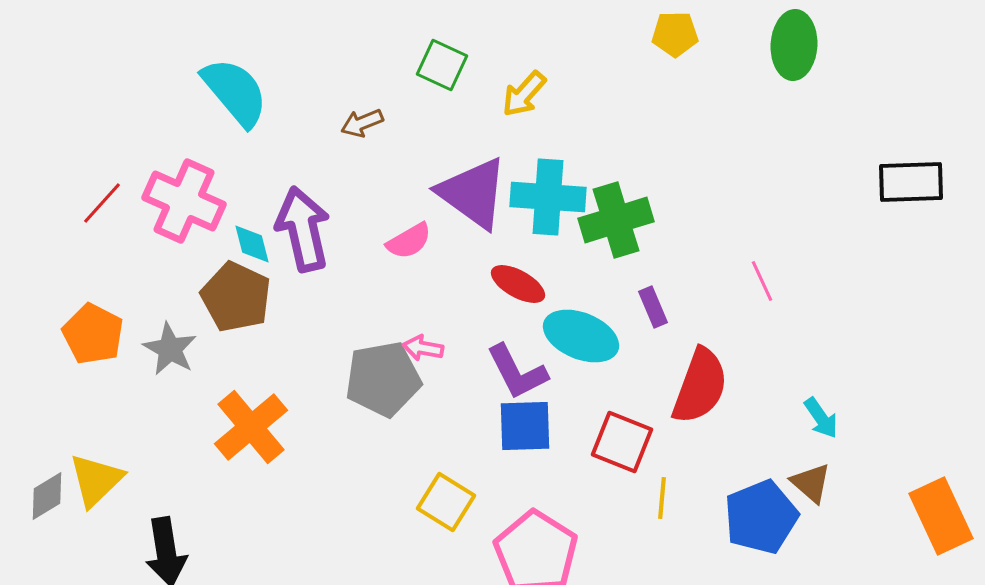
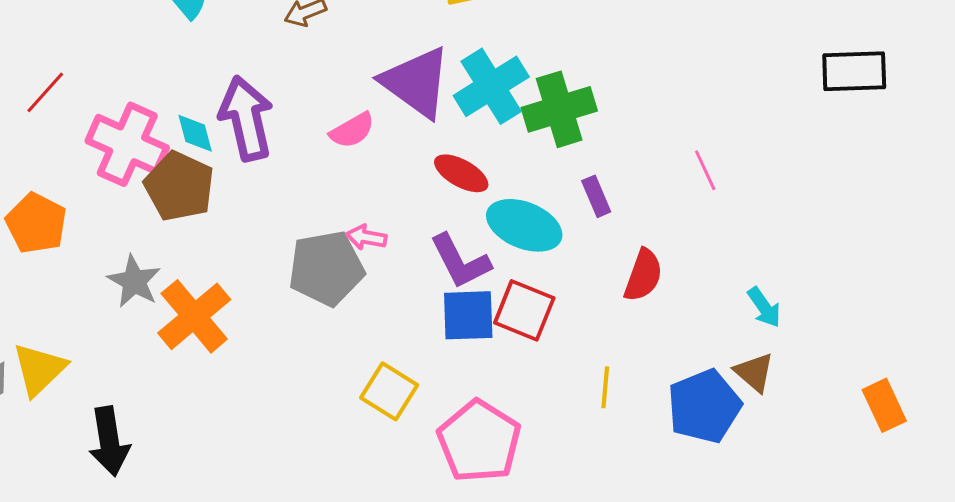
cyan cross: (548, 197) -> (491, 86), turned -36
pink cross: (184, 201) -> (127, 144), moved
gray star: (170, 349) -> (134, 281), moved
red semicircle: (700, 386) -> (643, 275), size x0.7
red square: (622, 442) -> (524, 310), moved
orange rectangle: (941, 516) -> (884, 405), size x0.7

